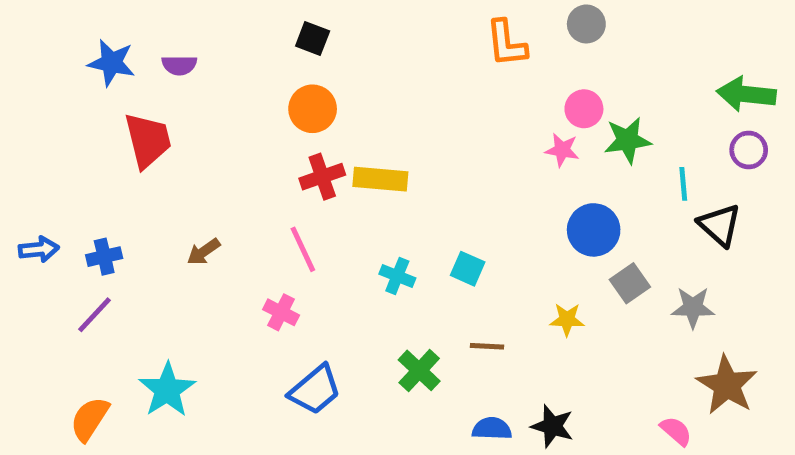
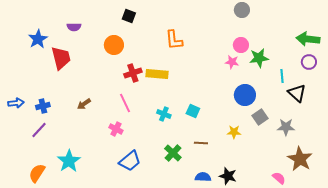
orange L-shape: (506, 43) -> (174, 40), moved
blue star: (111, 63) -> (38, 39), moved, turned 30
orange circle: (313, 109) -> (114, 45), moved

